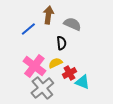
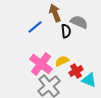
brown arrow: (48, 15) -> (55, 13), turned -30
black semicircle: (61, 43) -> (66, 31), moved

